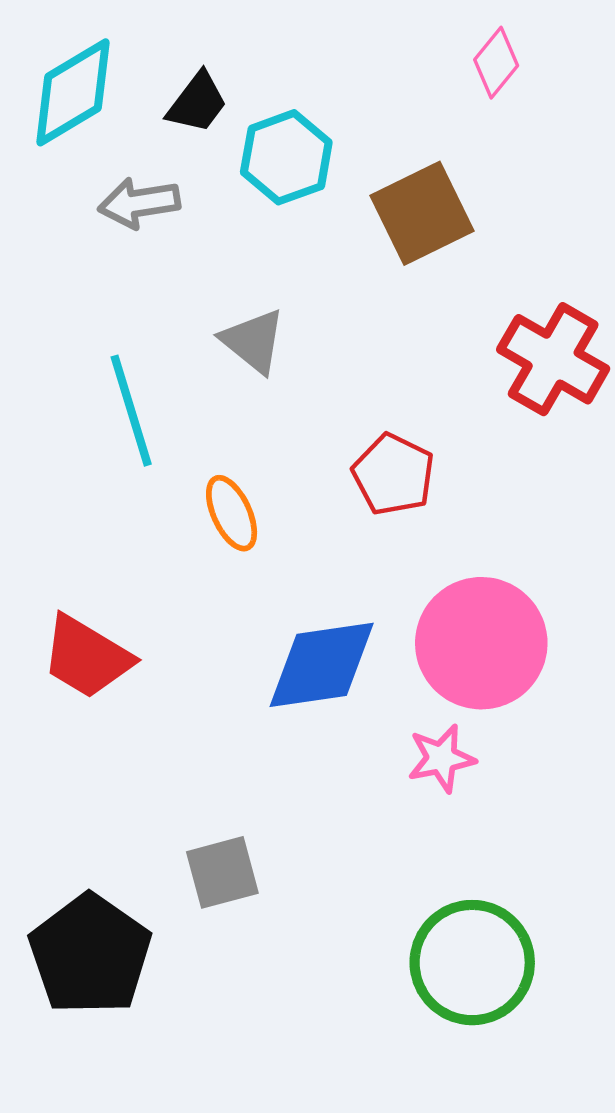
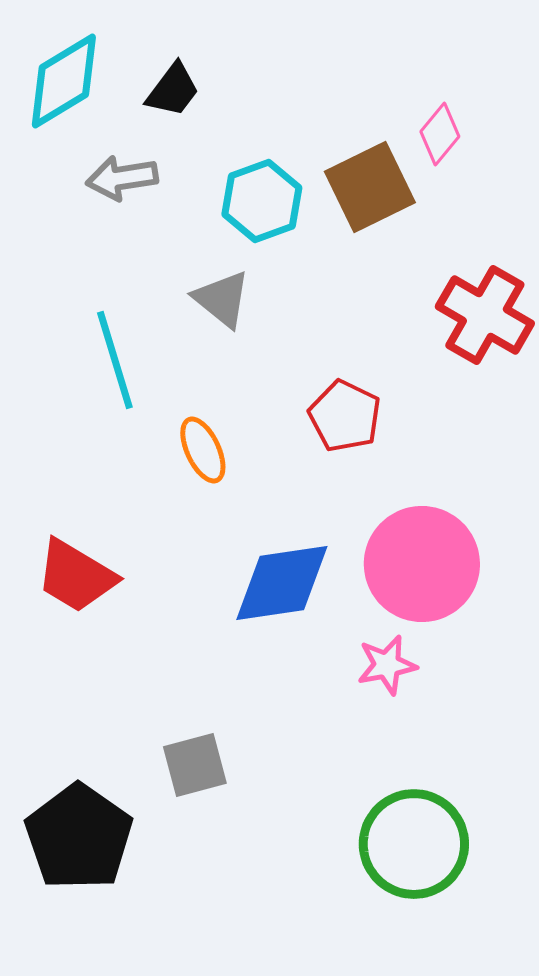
pink diamond: (496, 63) -> (440, 134), moved
cyan hexagon: (286, 157) -> (262, 201), moved

